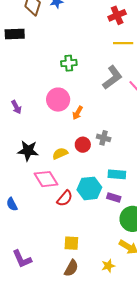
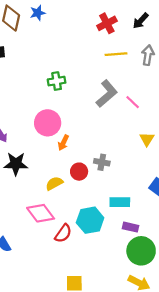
orange arrow: (78, 113) -> (63, 143), moved
black star: (28, 151) -> (16, 164), moved
purple rectangle: (114, 198) -> (131, 227), moved

